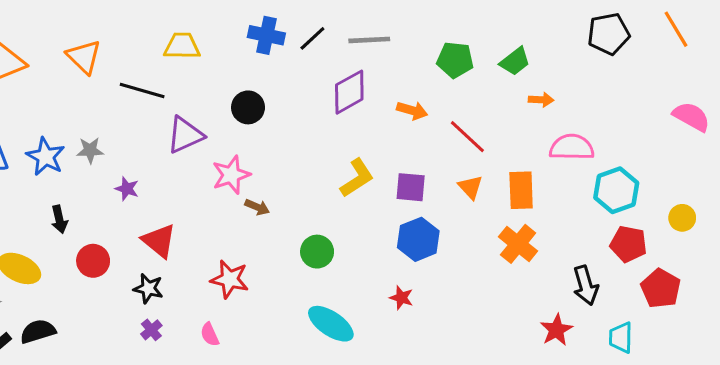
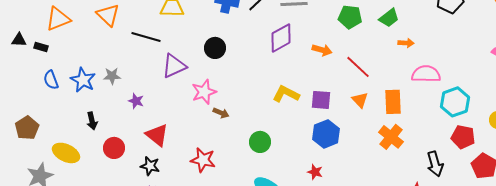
yellow L-shape: (357, 178) -> (286, 94), turned -120

